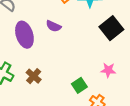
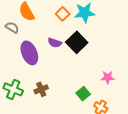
black square: (111, 28) -> (77, 42), moved
brown cross: (34, 76) -> (41, 89), turned 32

